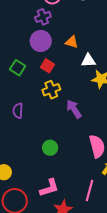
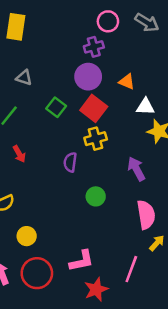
red square: (47, 66) -> (94, 108), size x1.5
purple arrow: (74, 109) -> (136, 169), moved
purple semicircle: (18, 111) -> (70, 162), moved
green circle: (50, 148) -> (96, 196), moved

